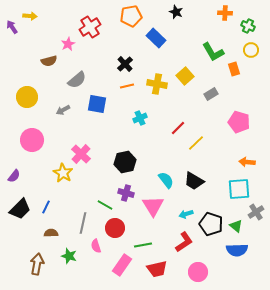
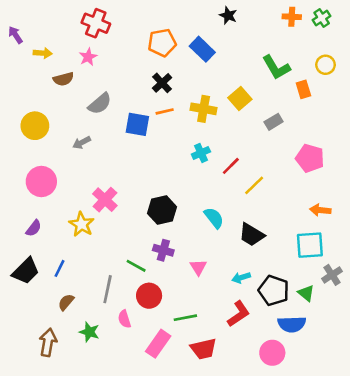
yellow arrow: (30, 16) -> (43, 53), moved
orange pentagon: (131, 16) -> (162, 43), moved
green cross: (248, 26) -> (322, 18), moved, turned 32
red cross: (90, 27) -> (96, 23), moved, turned -35
blue square: (97, 104) -> (137, 124), moved
cyan cross: (140, 118) -> (201, 153), moved
purple semicircle: (14, 176) -> (34, 228), moved
cyan semicircle: (166, 180) -> (214, 218), moved
pink triangle: (153, 206) -> (198, 267), size x0.6
brown semicircle: (51, 233) -> (66, 302), turned -48
blue semicircle: (237, 250) -> (292, 324), moved
pink circle: (198, 272) -> (272, 353), moved

